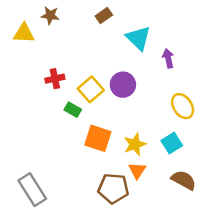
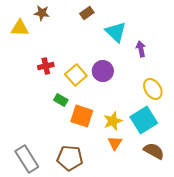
green rectangle: (73, 110) -> (61, 100), moved
cyan square: (172, 143) -> (144, 120), size x1.5
brown pentagon: (113, 188) -> (70, 158), moved

